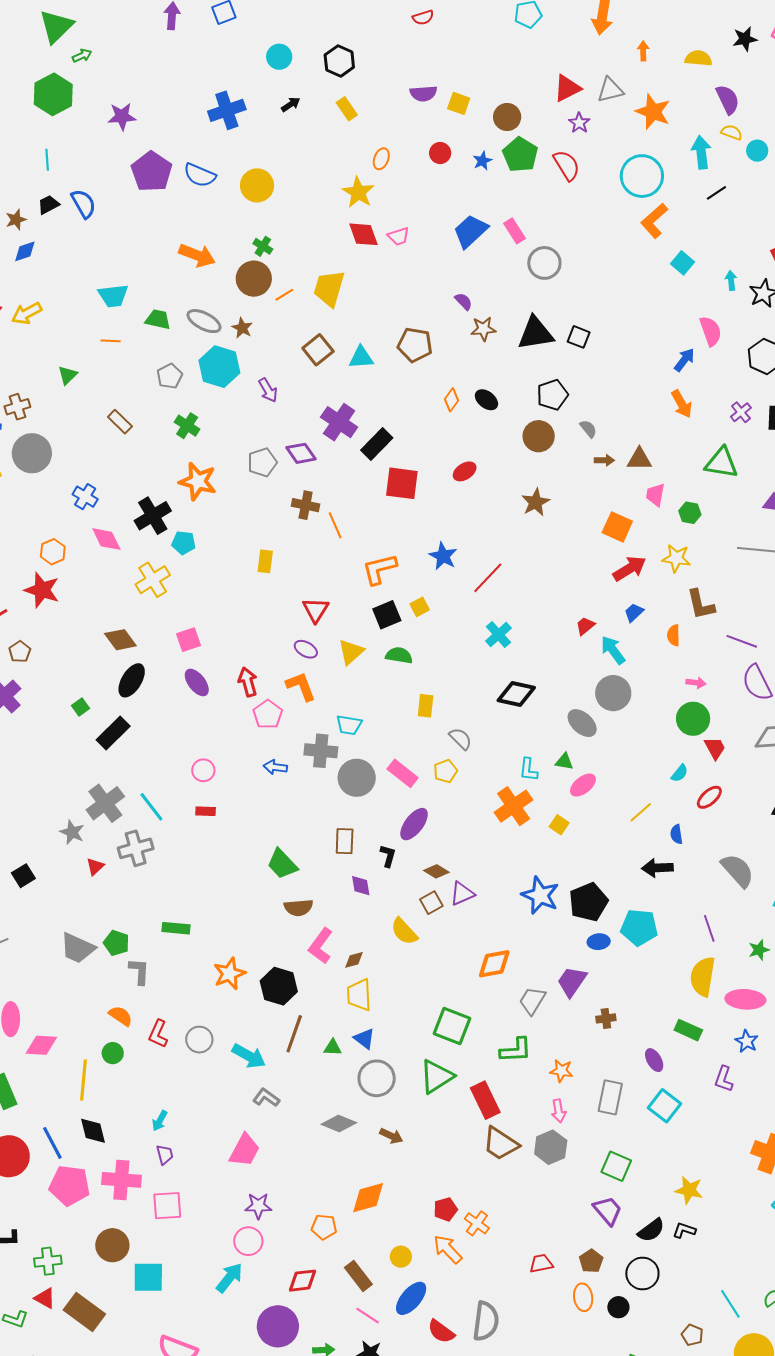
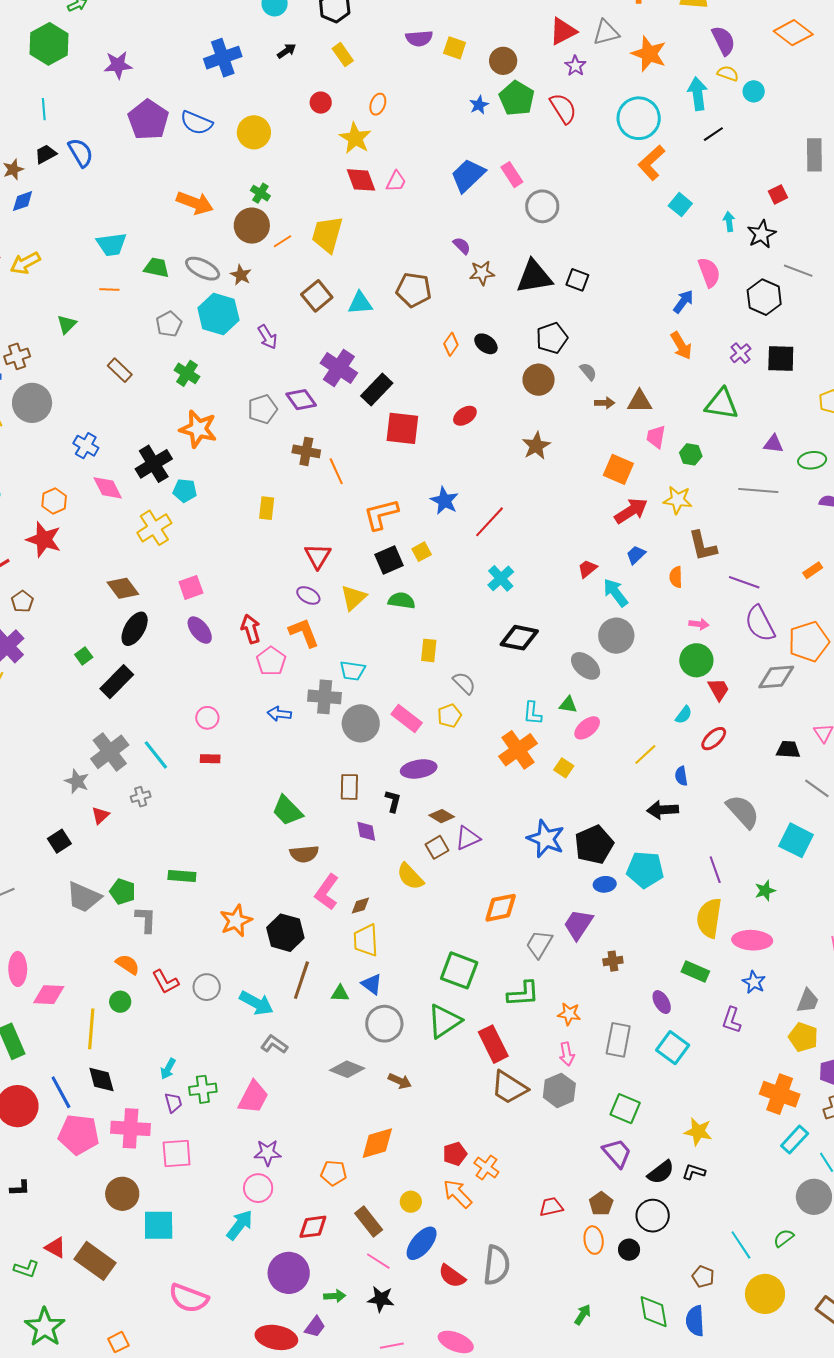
red circle: (440, 153) -> (321, 103), moved
pink trapezoid: (399, 236) -> (396, 181), turned -45
purple ellipse: (414, 824) -> (419, 769), turned 44
gray cross: (136, 848) -> (141, 797), size x0.6
black square: (23, 876) -> (59, 841), moved
red L-shape: (158, 1034) -> (165, 982), turned -52
green cross: (48, 1261) -> (203, 1089), moved

